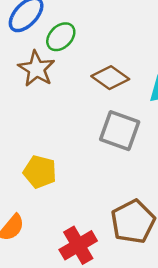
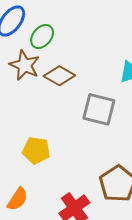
brown diamond: (110, 78) -> (59, 76), moved

